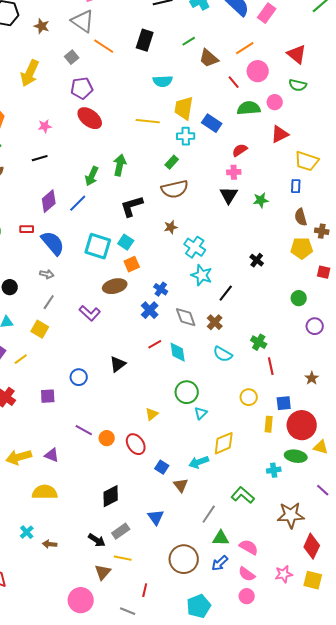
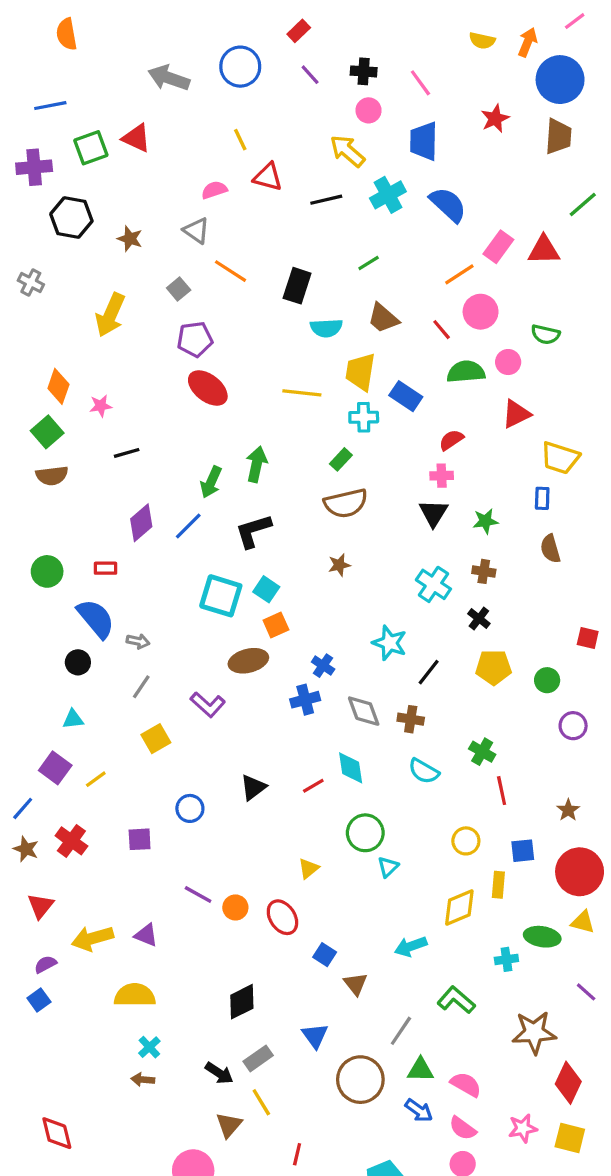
pink rectangle: (267, 13) -> (498, 247), moved
gray triangle: (83, 21) -> (196, 231), size x0.7
black rectangle: (145, 40) -> (297, 286), moved
red triangle: (297, 54) -> (544, 250), moved, turned -40
brown trapezoid: (209, 58) -> (383, 318), moved
pink star: (45, 126) -> (101, 406), moved
black L-shape: (132, 206) -> (253, 531), moved
brown cross: (322, 231) -> (484, 571), moved
blue semicircle: (53, 243) -> (96, 619), moved
cyan cross: (195, 247) -> (433, 584), moved
yellow pentagon: (302, 248) -> (494, 667), moved
blue cross: (150, 310) -> (305, 700), turned 30
brown cross: (215, 322) -> (411, 719), turned -35
yellow square: (40, 329) -> (156, 739), moved, turned 30
red line: (155, 344) -> (313, 786), moved
red circle: (302, 425) -> (580, 872), moved
yellow diamond: (224, 443) -> (459, 907), moved
cyan arrow: (199, 462) -> (411, 946), moved
cyan cross: (27, 532) -> (149, 1047), moved
yellow line: (123, 558) -> (261, 1102), turned 48
brown circle: (184, 559) -> (360, 1080), moved
blue arrow: (220, 563) -> (419, 1110), turned -102

